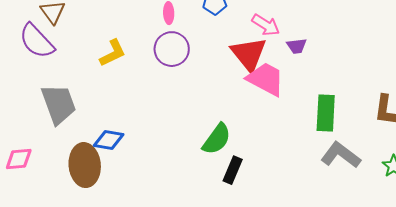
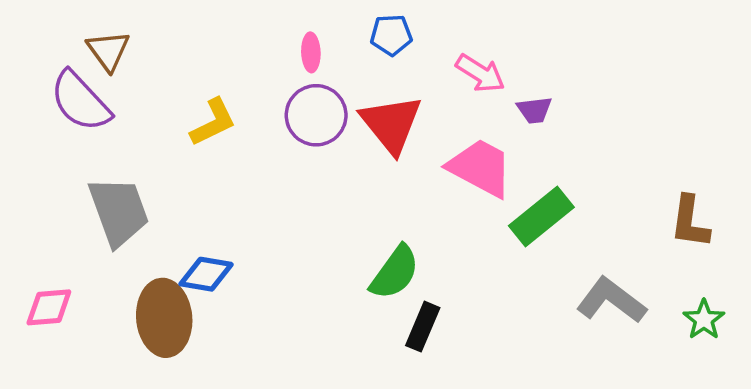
red triangle: (249, 54) -> (391, 124), moved
green rectangle: (326, 113) -> (541, 217), moved, turned 48

